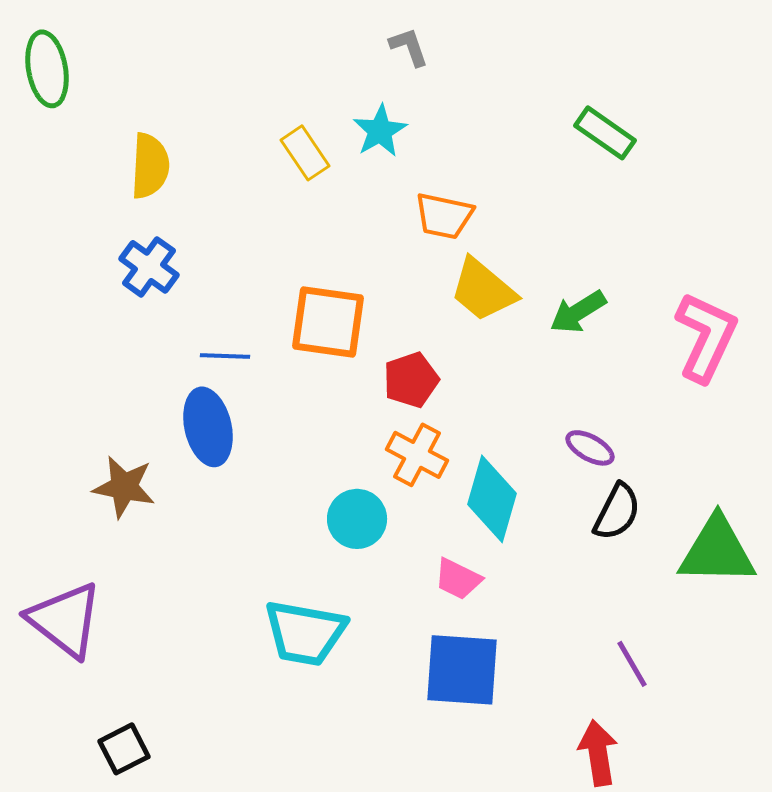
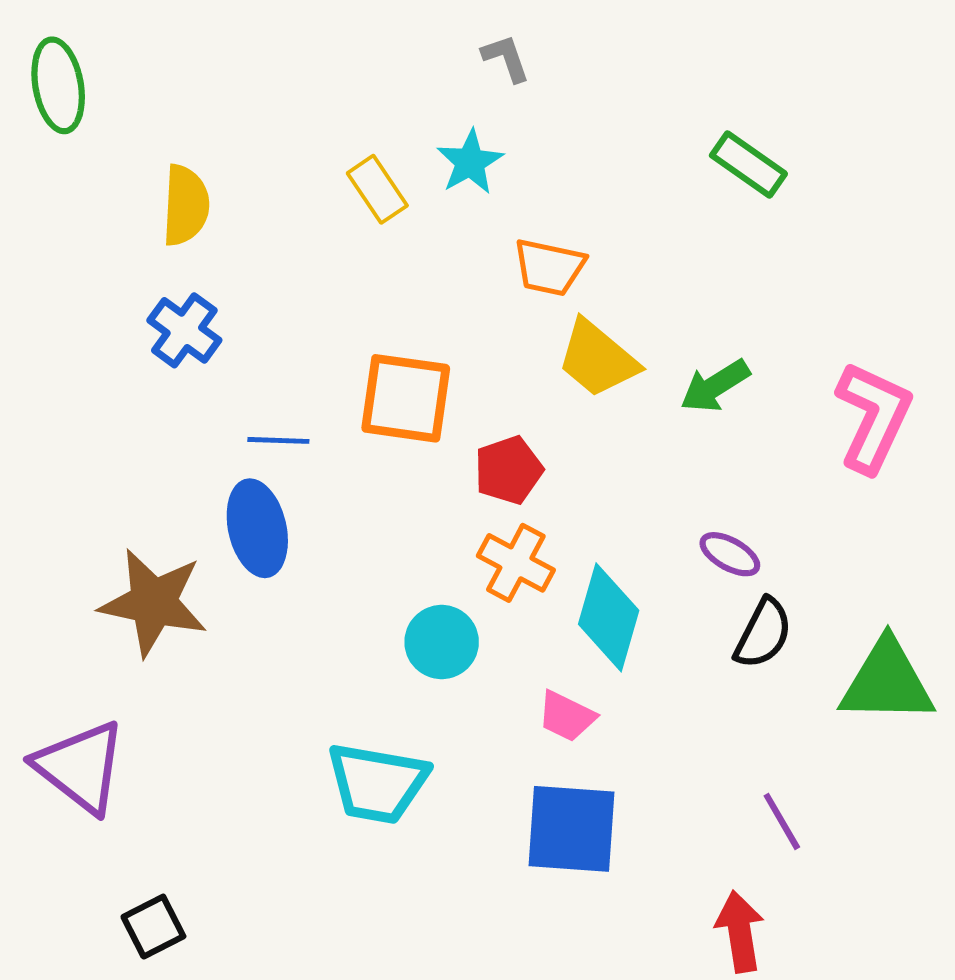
brown star: (124, 487) -> (153, 602), size x1.4

